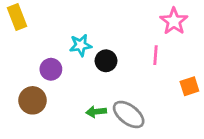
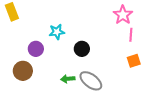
pink line: (155, 55) -> (131, 35), moved
black circle: (106, 61) -> (82, 49), moved

